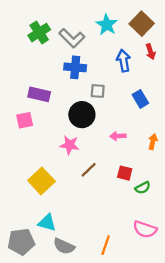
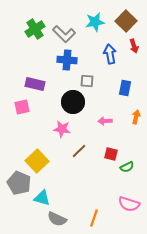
cyan star: (107, 25) -> (95, 22), turned 30
blue rectangle: (140, 99) -> (125, 88), turned 42
orange arrow: (153, 142) -> (136, 117), moved
gray pentagon: (21, 242) -> (19, 183), moved, turned 30

